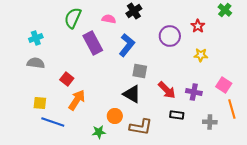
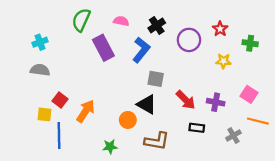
green cross: (225, 10) -> (250, 43), moved, turned -32
black cross: (134, 11) -> (157, 25), moved
red square: (67, 79) -> (60, 100), moved
orange line: (232, 109) -> (258, 121), turned -60
orange circle: (115, 116) -> (128, 120), moved
blue line: (53, 122) -> (59, 136), turned 70
gray cross: (210, 122) -> (233, 136), turned -32

